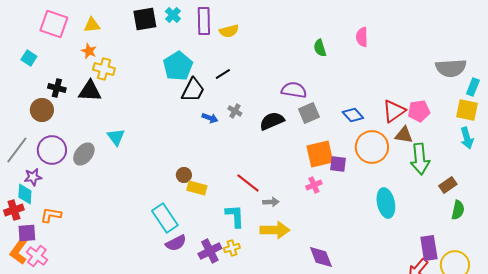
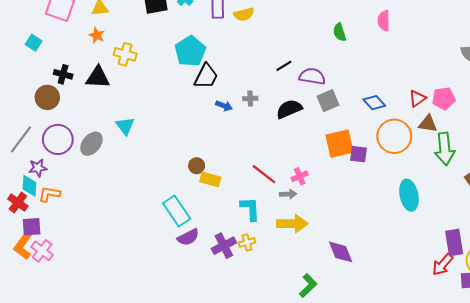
yellow cross: (104, 69) -> (125, 54), moved
black line: (223, 74) -> (284, 66), moved
gray cross: (235, 111) -> (250, 98), turned -32
red triangle: (394, 111) -> (417, 98), size x0.7
pink cross: (314, 185) -> (300, 176), moved
red cross: (14, 210) -> (18, 203), turned -36
orange L-shape: (51, 215) -> (49, 194), moved

